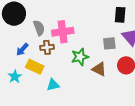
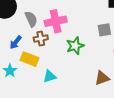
brown triangle: (99, 69) -> (102, 78), moved, turned -42

